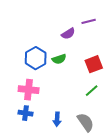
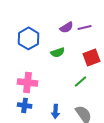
purple line: (89, 21) -> (85, 27), moved
blue hexagon: (36, 58) -> (29, 38), moved
green line: (92, 91) -> (81, 81), moved

